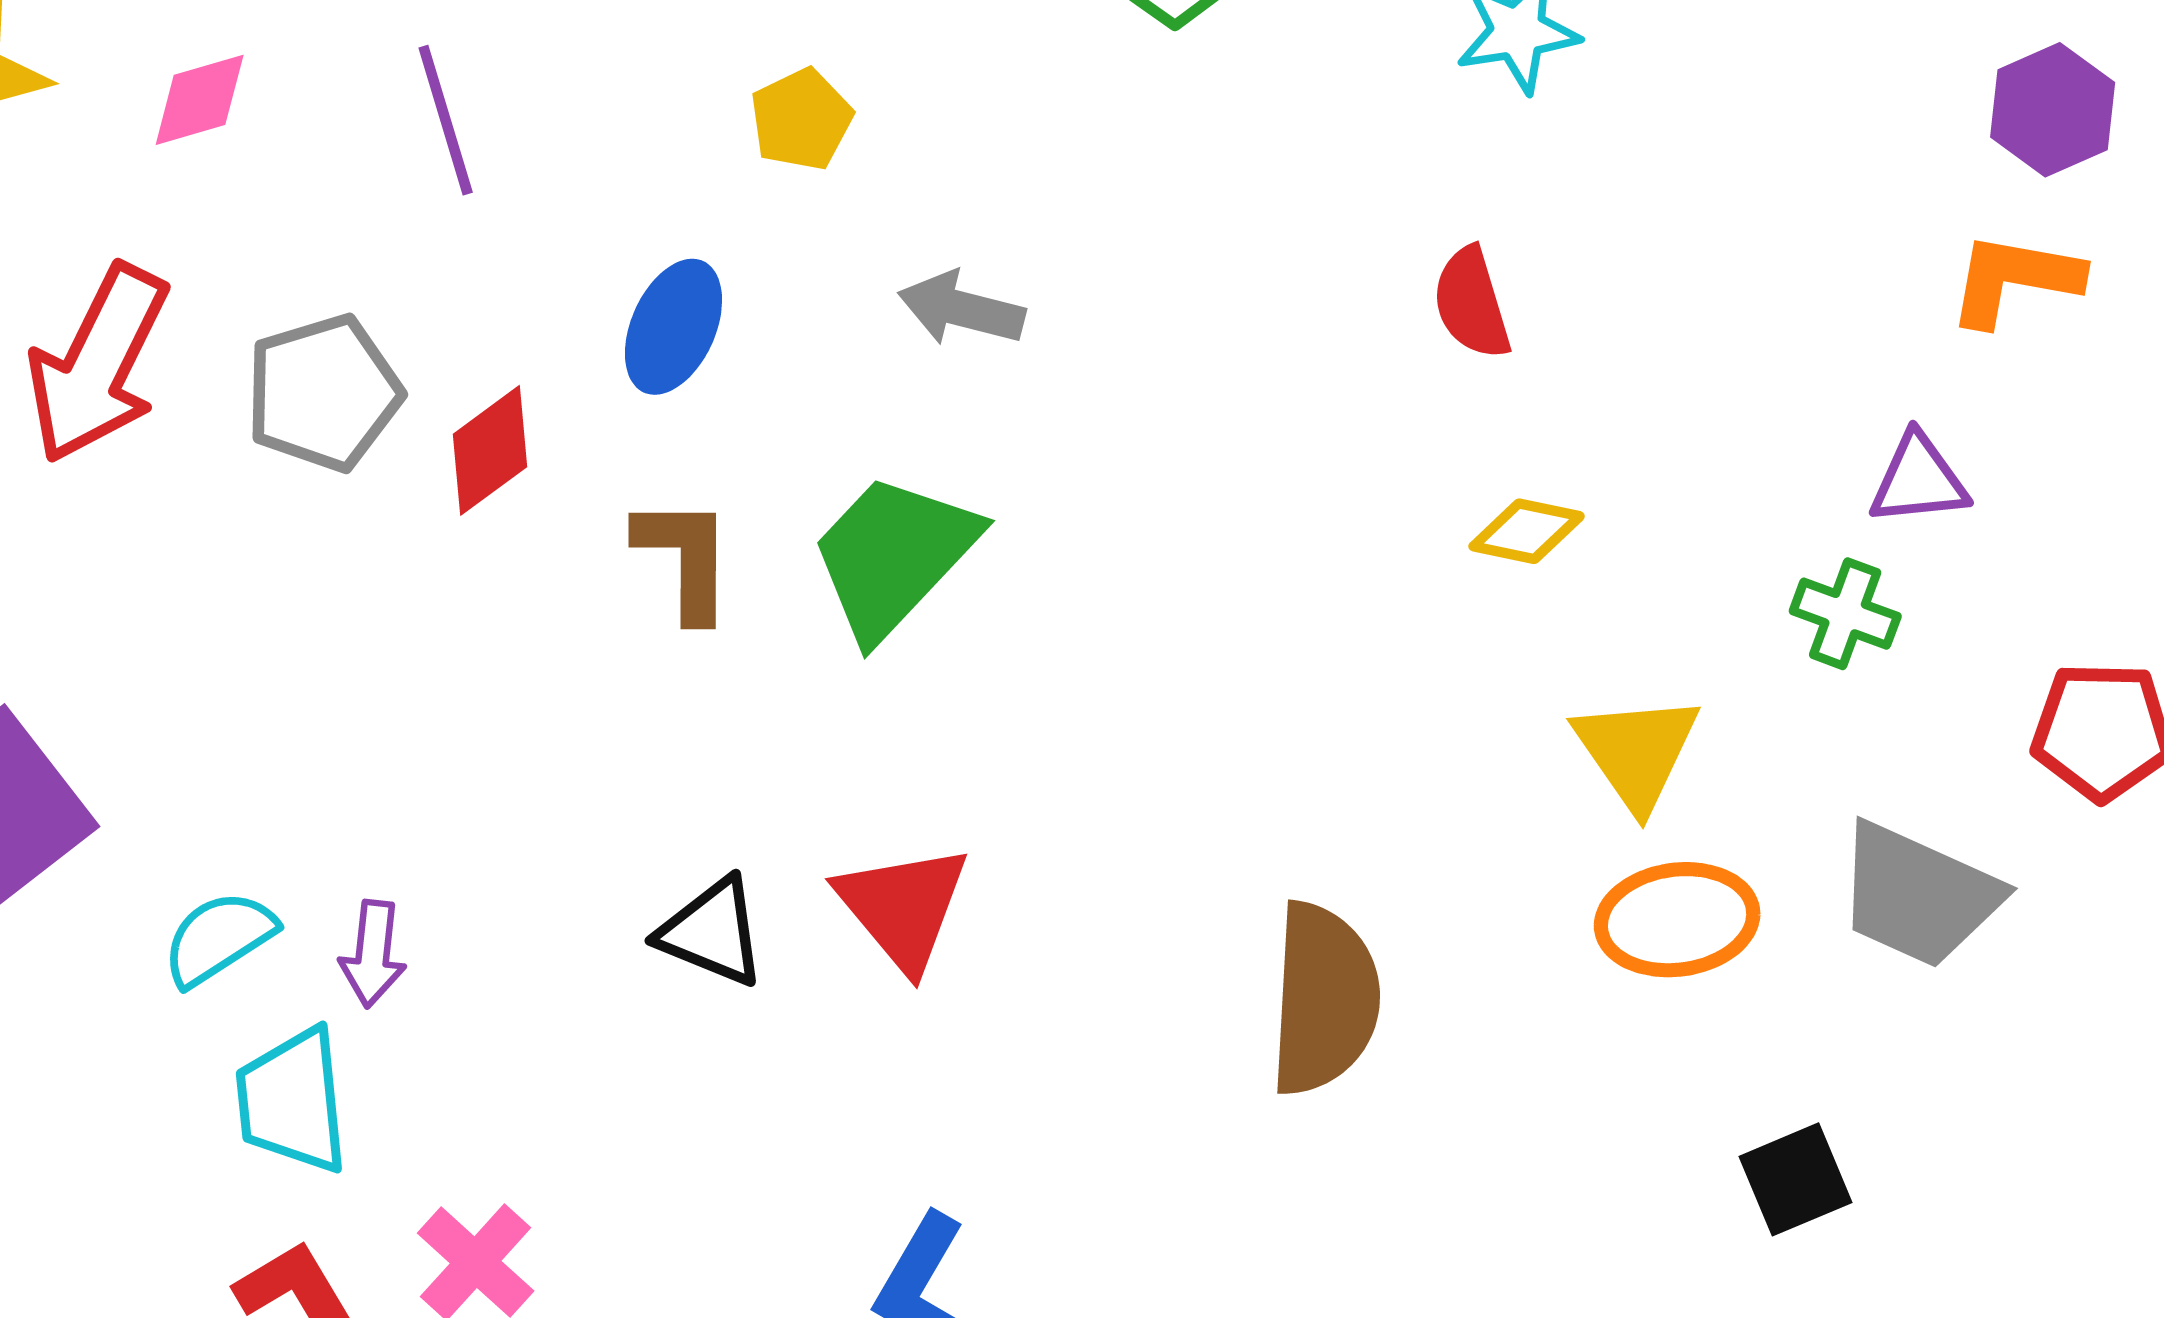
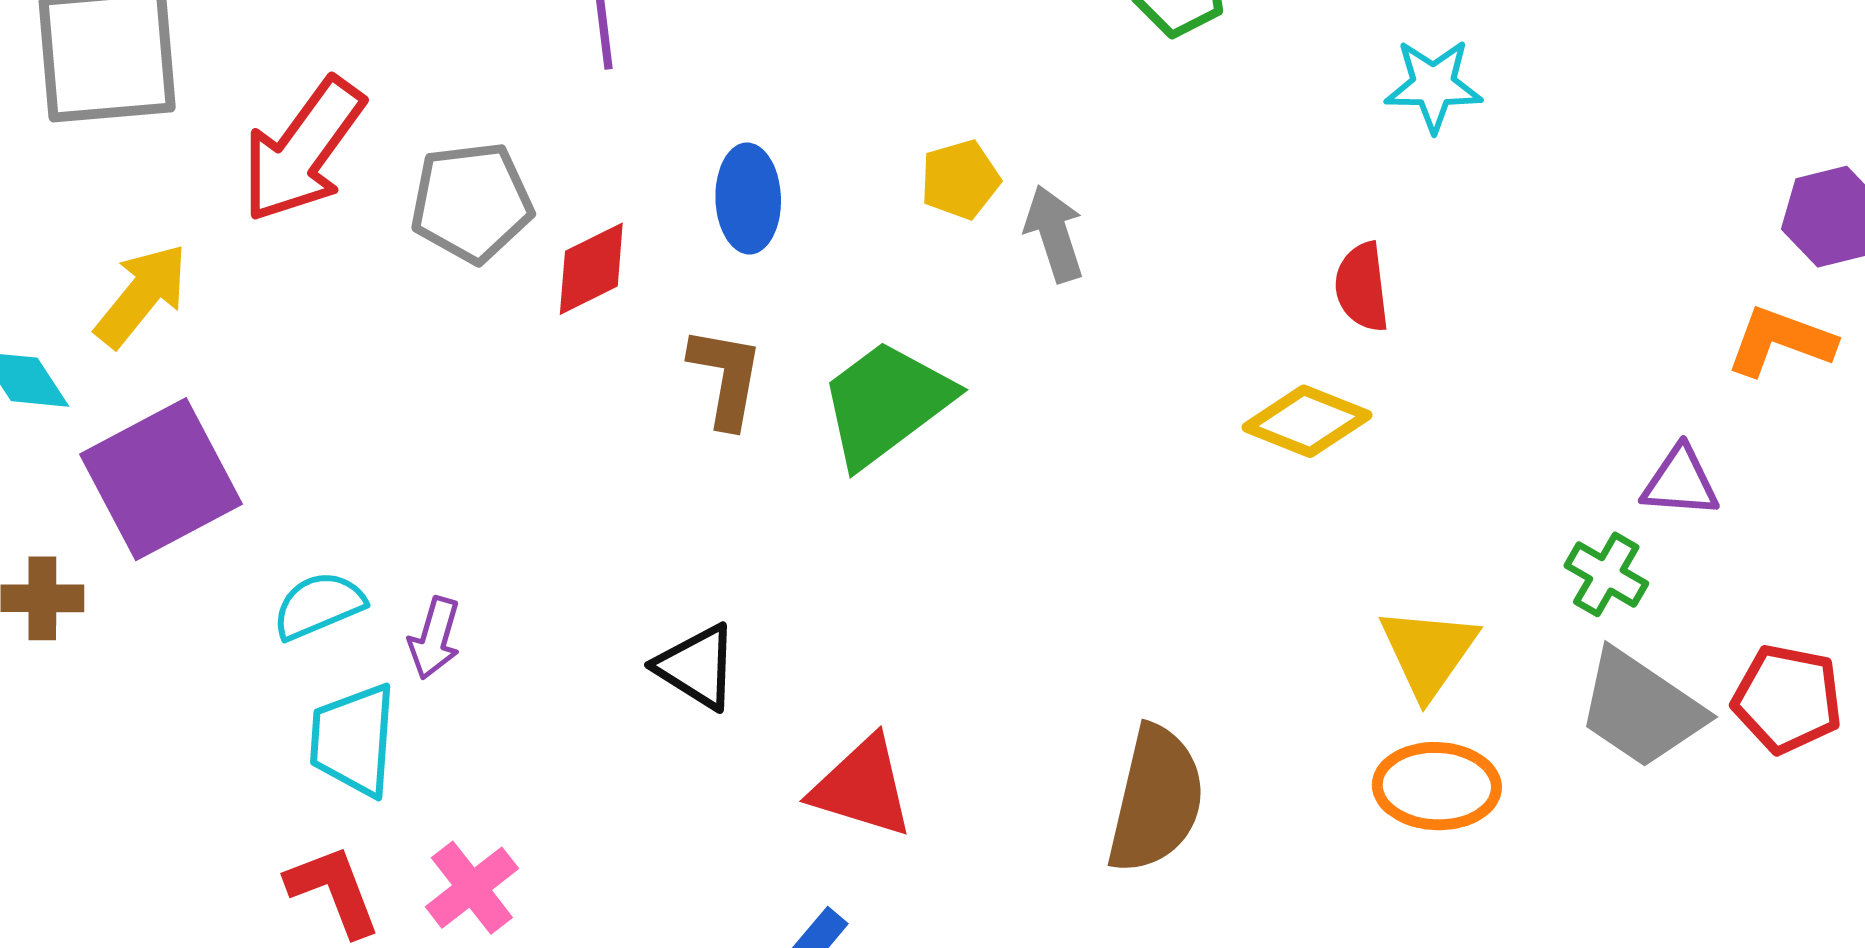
yellow pentagon: (801, 119) -> (960, 180), moved
gray arrow: (961, 309) -> (1054, 234), moved, turned 48
blue ellipse: (673, 327) -> (748, 198), turned -36
yellow diamond: (1527, 531) -> (1307, 421), moved, size x1.4
gray trapezoid: (1918, 895) -> (1641, 709), moved
red triangle: (903, 907) -> (862, 787), moved, turned -43

